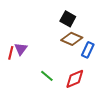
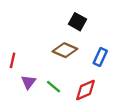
brown diamond: (72, 39) -> (65, 50), moved
purple triangle: (21, 49) -> (28, 82), moved

